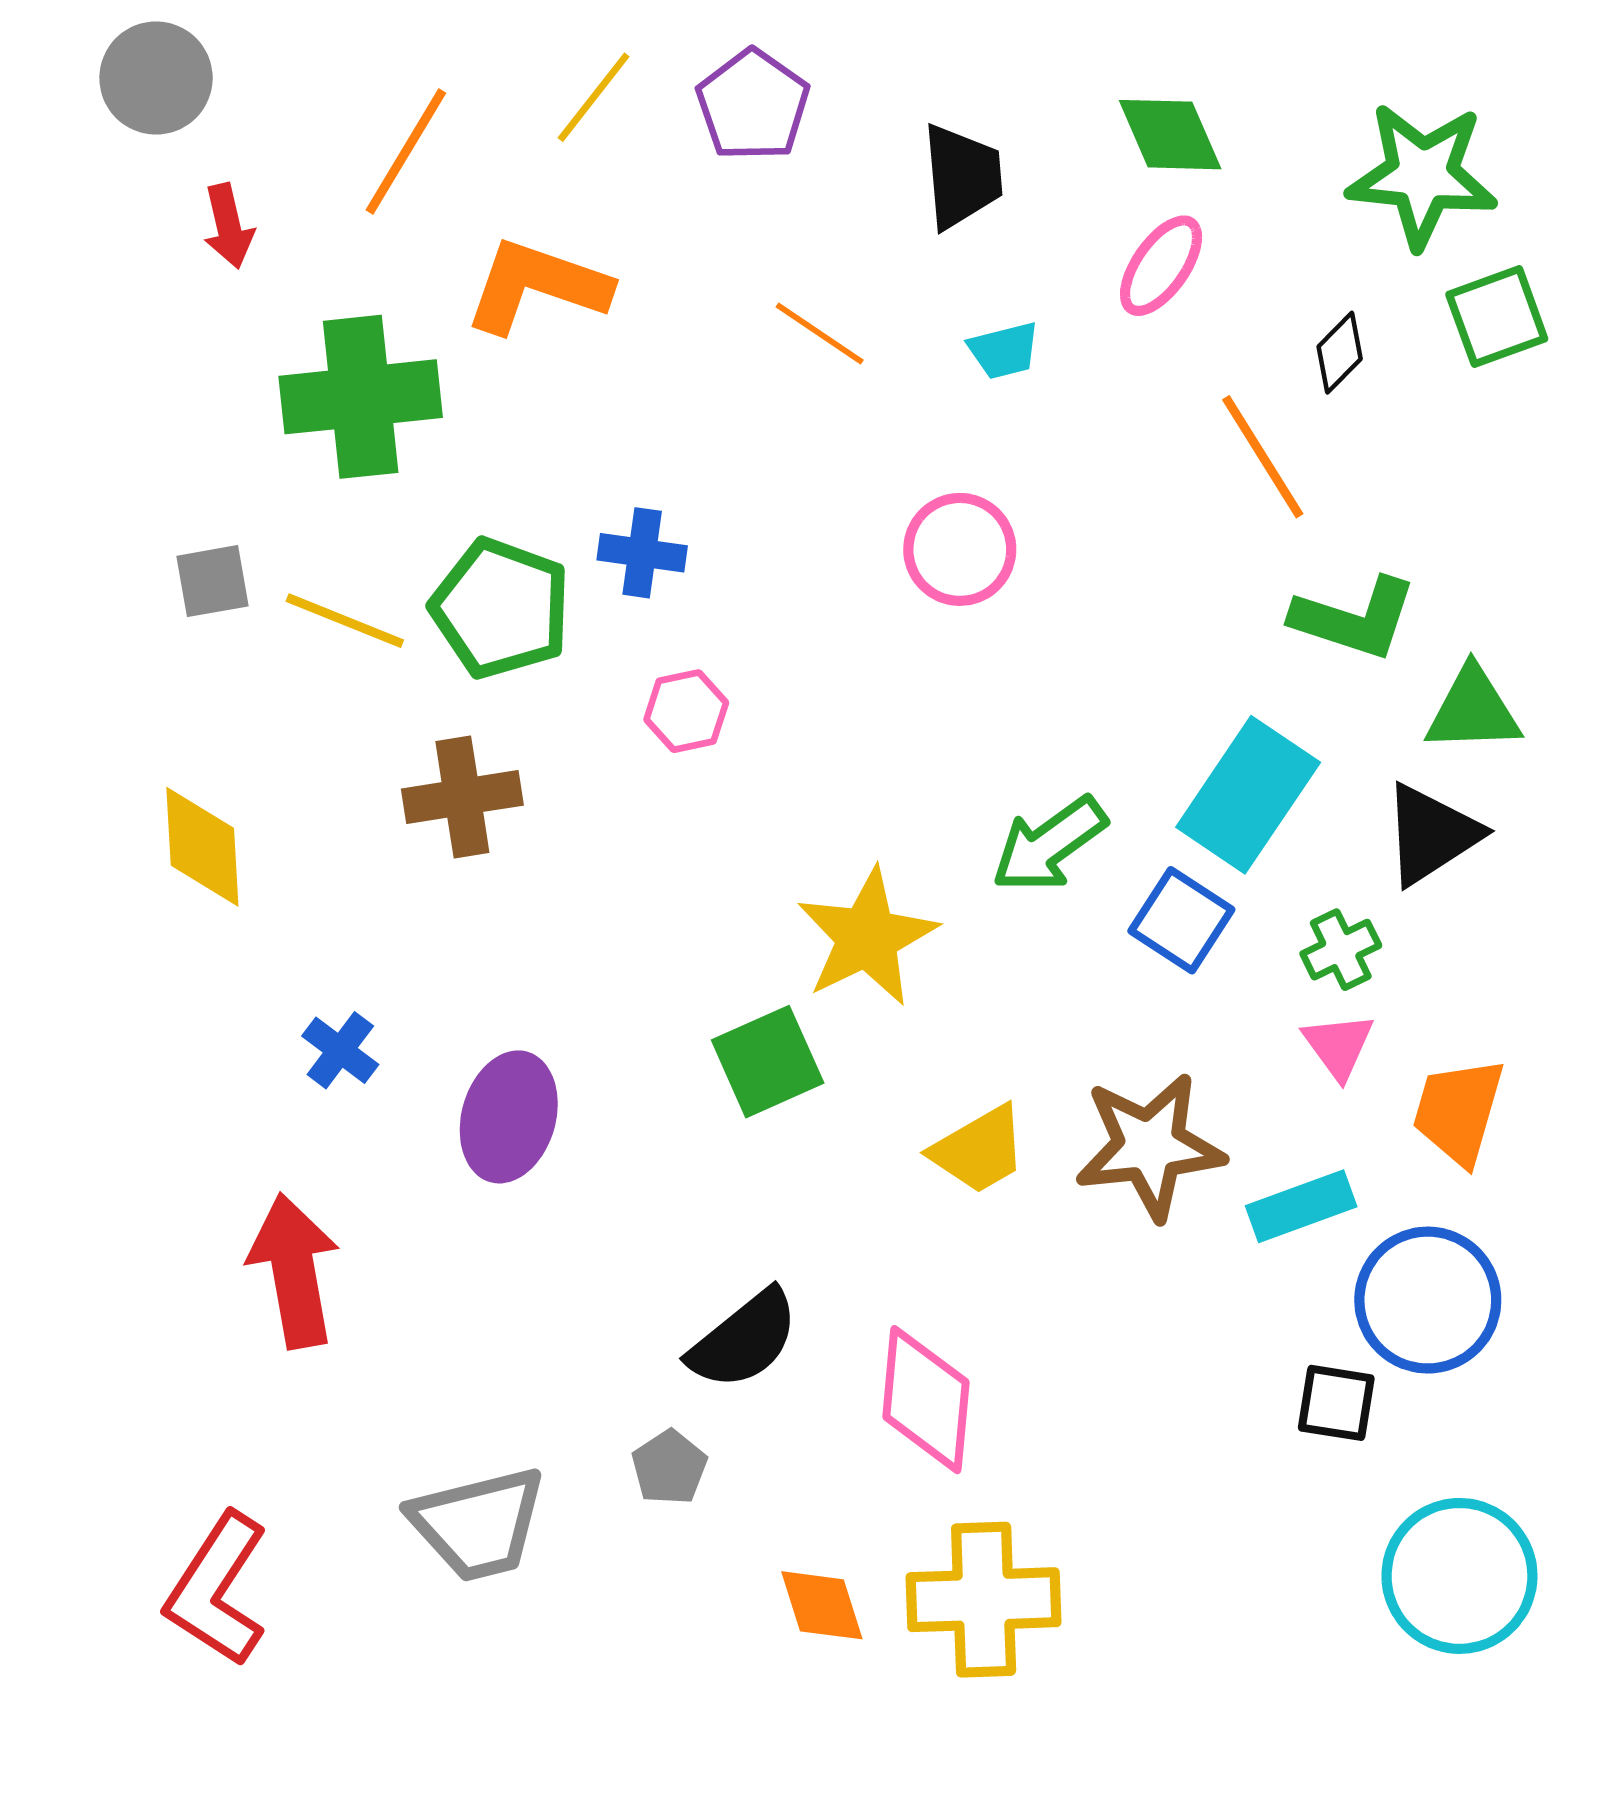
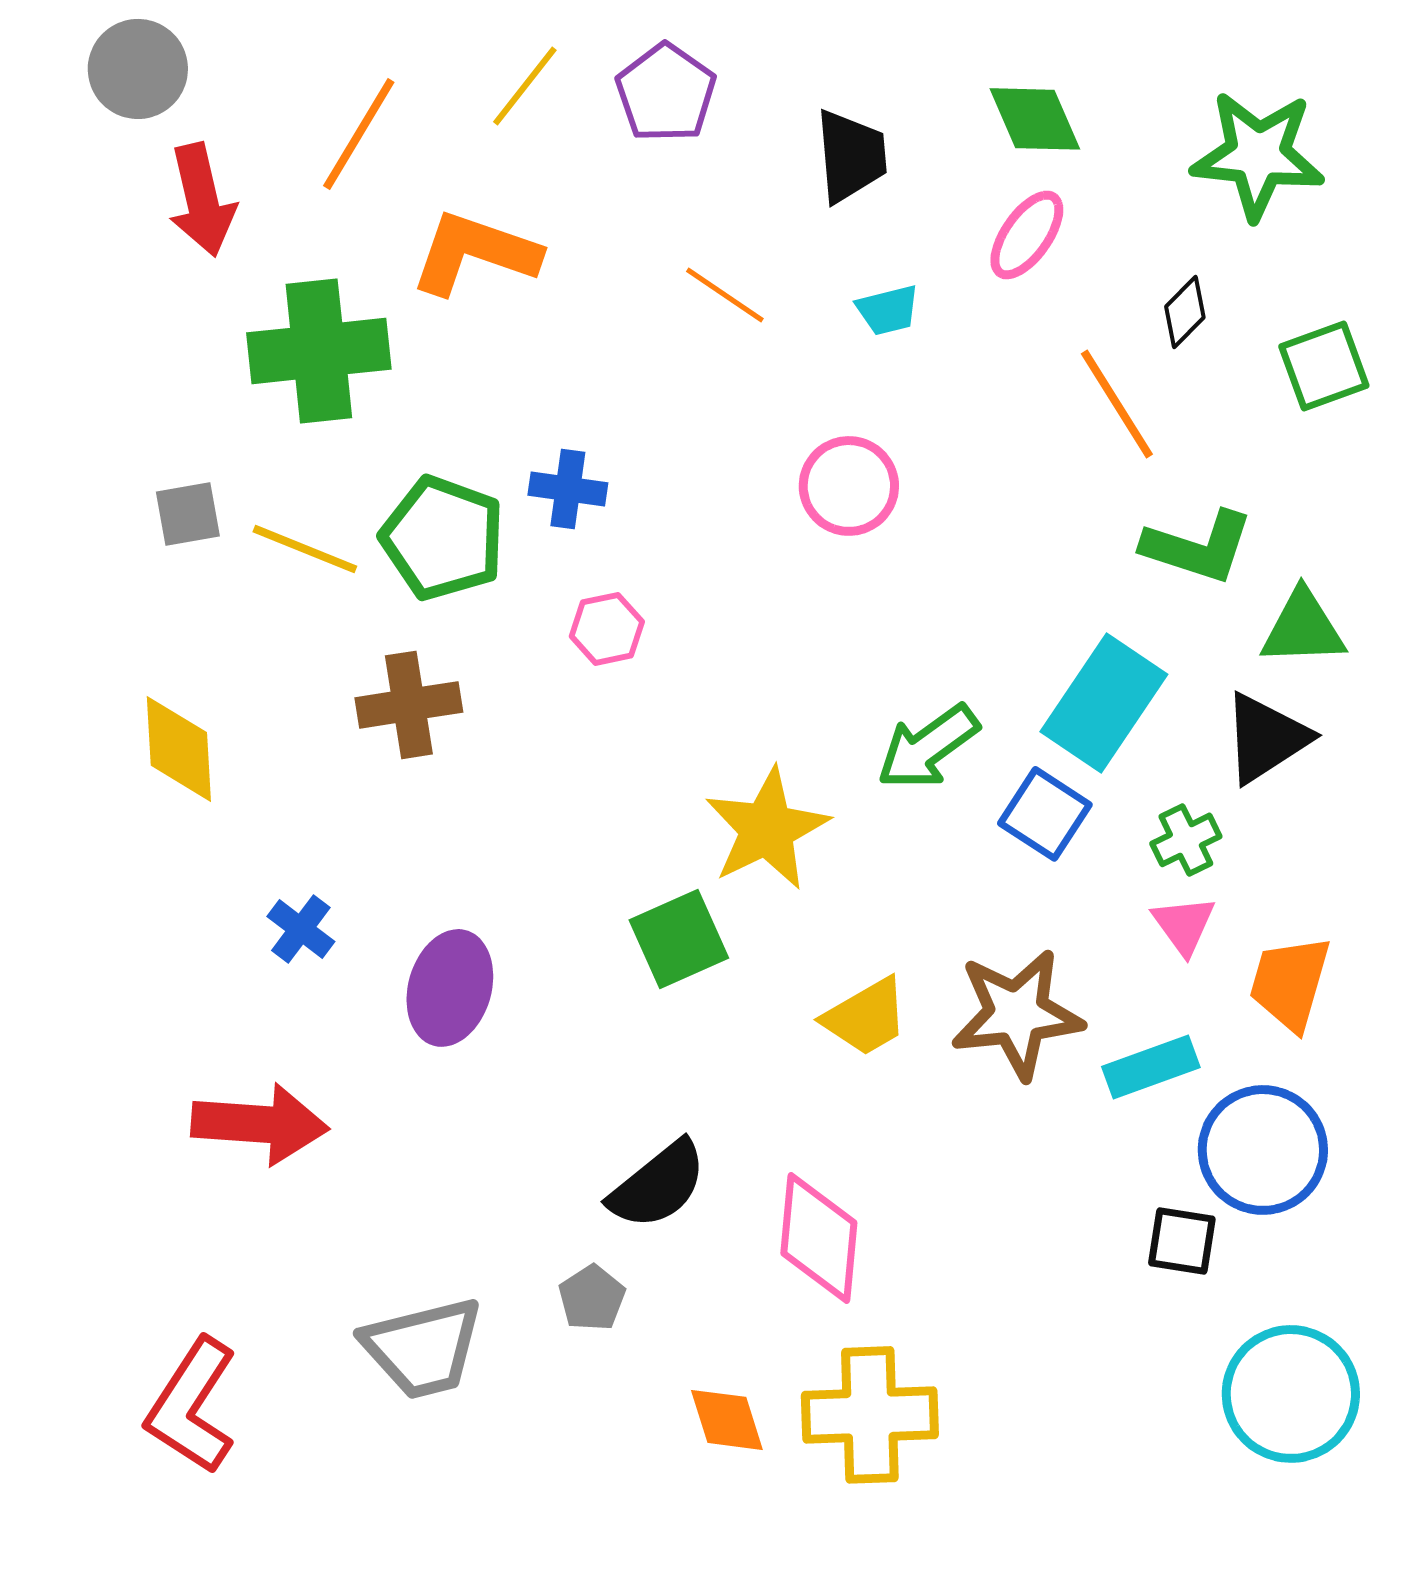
red arrow: (228, 226) -> (202, 200), size x1.5
green square: (1497, 317) -> (1324, 366), moved
red arrow: (294, 1271) -> (260, 1124), turned 104

